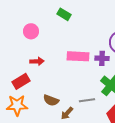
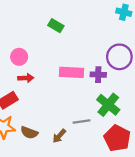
pink circle: (31, 31) -> (19, 57), moved
brown semicircle: (51, 100) -> (29, 133), moved

